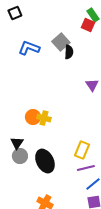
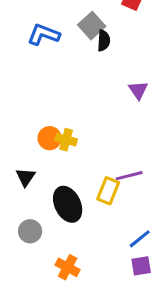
yellow rectangle: (82, 150) -> (108, 191), moved
gray circle: (20, 156) -> (30, 231), moved
purple line: (86, 168) -> (129, 176), moved

